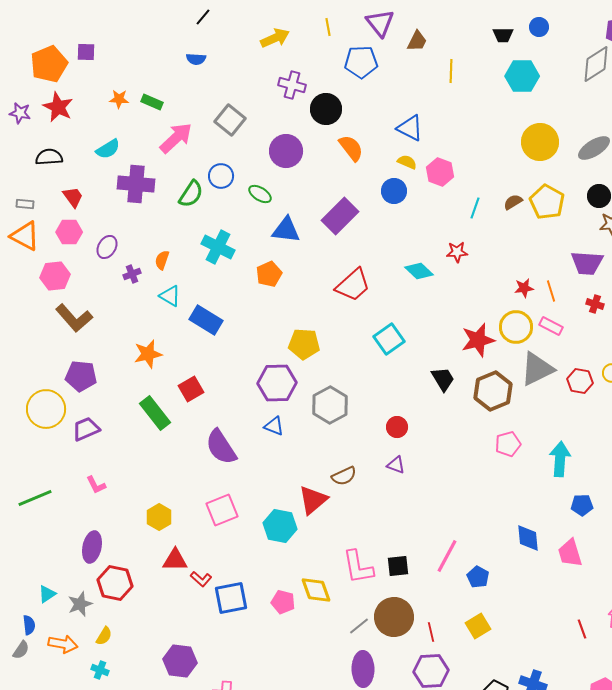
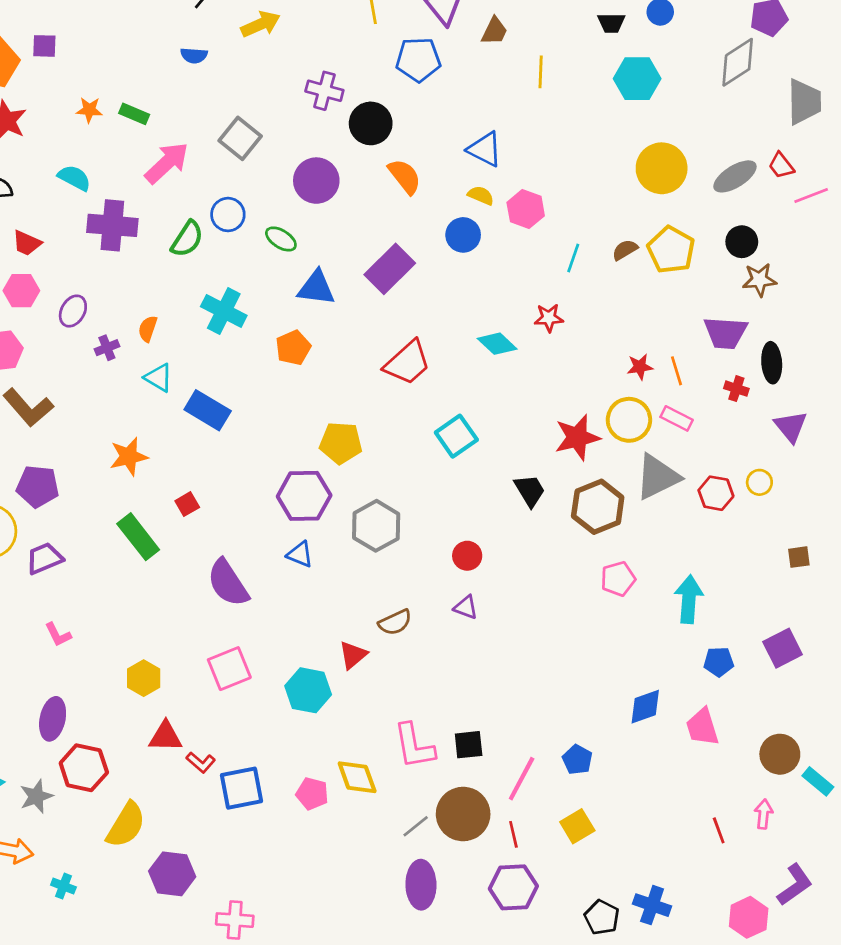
yellow arrow: (275, 38) -> (261, 24), moved
cyan semicircle: (108, 149) -> (74, 178), turned -120
red trapezoid: (73, 197) -> (27, 243), turned 150
red square: (191, 389) -> (187, 504), size x0.7
red triangle: (313, 500) -> (353, 655), size x0.7
blue diamond: (528, 538) -> (645, 707), turned 76
pink line: (447, 556) -> (522, 779), moved
yellow semicircle: (104, 636) -> (126, 825), moved, size x1.8

